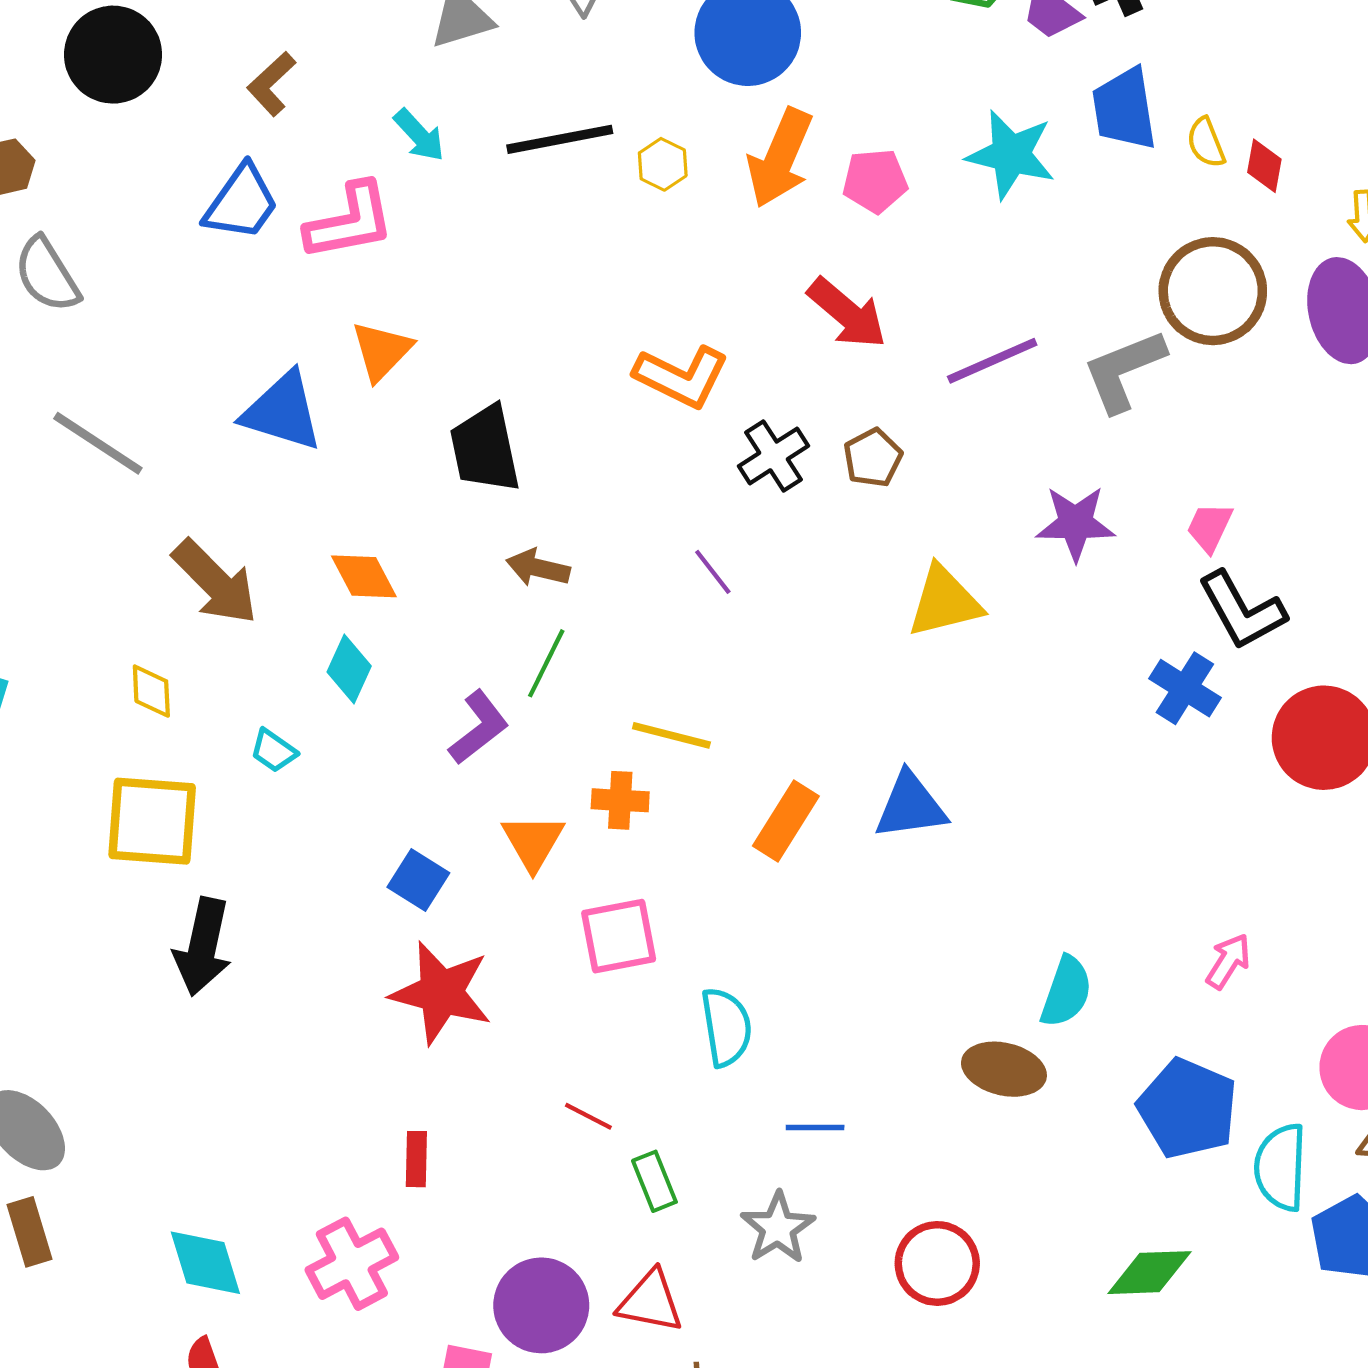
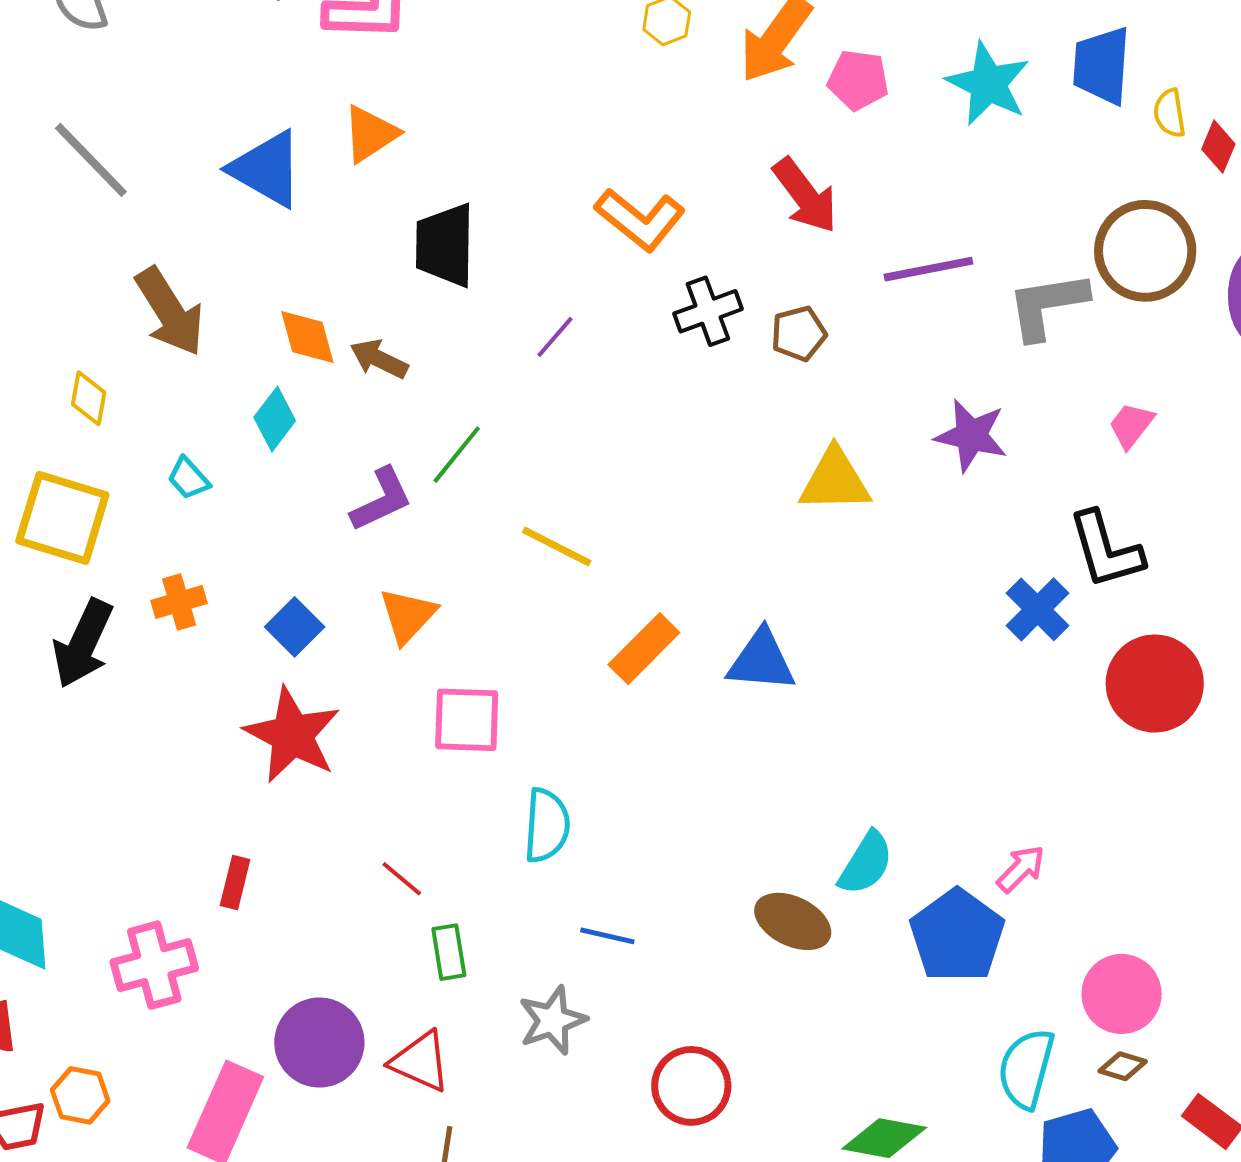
pink trapezoid: (1210, 527) -> (1131, 425), moved
brown arrow: (538, 568) -> (379, 359), moved
purple line: (713, 572) -> (555, 337), moved, turned 66
orange cross: (620, 800) -> (179, 602), moved, turned -32
blue pentagon: (1188, 1109) -> (957, 936), moved

